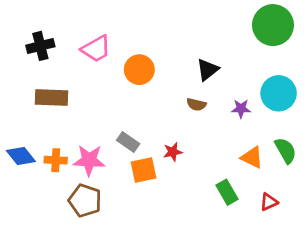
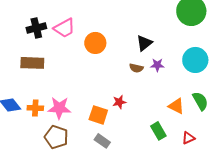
black cross: (40, 46) -> (36, 28), moved
purple star: (241, 109) -> (157, 65), moved
gray rectangle: (128, 142) -> (102, 141), moved
orange square: (143, 170) -> (98, 115), turned 30

